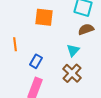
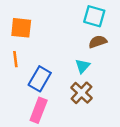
orange square: (44, 17) -> (21, 28), moved
blue rectangle: (36, 61) -> (40, 79), size x1.5

